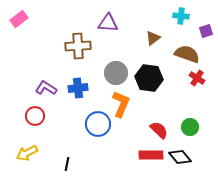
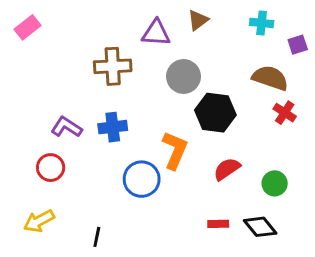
brown triangle: (153, 38) -> (198, 20), moved
gray circle: (116, 73) -> (184, 76), moved
red semicircle: (159, 130) -> (227, 169), moved, turned -78
red rectangle: (151, 155) -> (218, 224), size x0.6

